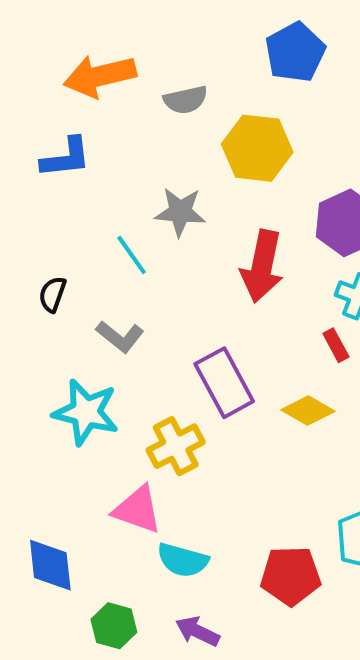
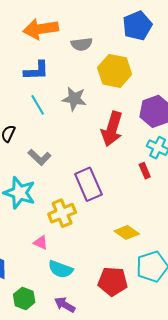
blue L-shape: (66, 158) -> (36, 71), moved
cyan line: (132, 255) -> (38, 105), moved
yellow diamond: (308, 411) -> (127, 232), moved
pink triangle: (137, 510) -> (41, 243), size x0.6

